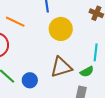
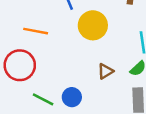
brown triangle: (61, 67) -> (106, 71), size x0.6

